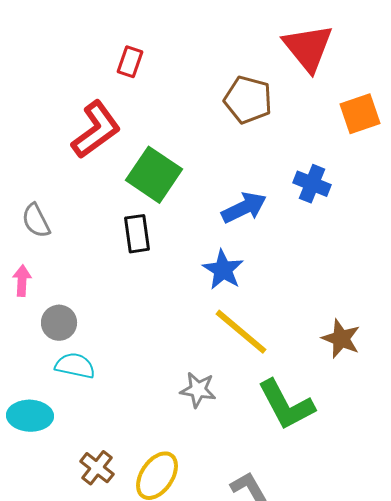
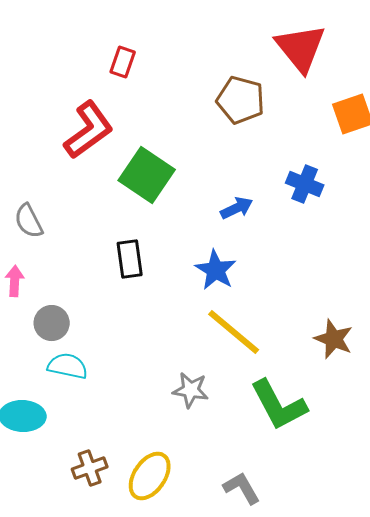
blue arrow: (244, 208) -> (237, 208), size x0.7
black rectangle: (137, 234) -> (130, 259), moved
brown cross: (97, 468) -> (90, 468), turned 32

